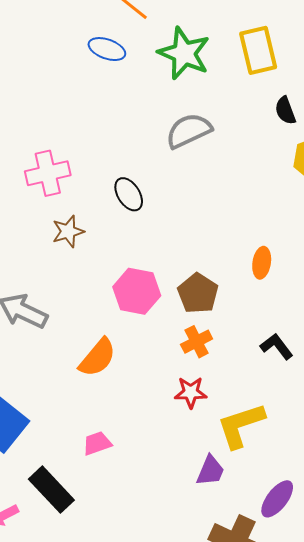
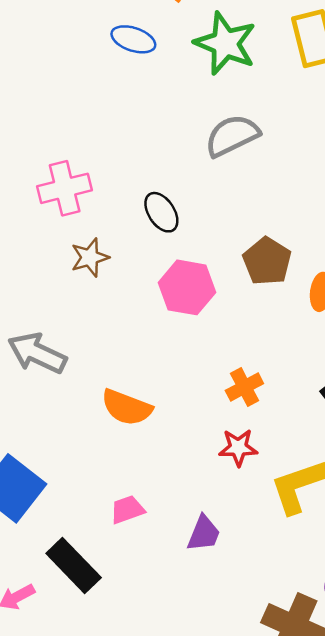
pink hexagon: (137, 291) -> (187, 287), moved
brown pentagon: (198, 293) -> (267, 261), moved
orange semicircle: (97, 358) -> (127, 407), turned 72
purple trapezoid: (210, 471) -> (204, 533), moved

